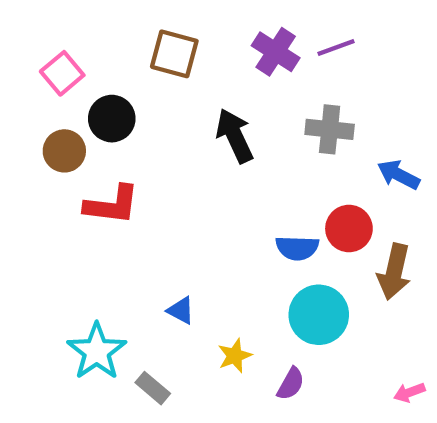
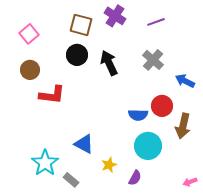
purple cross: (276, 52) -> (115, 16), moved
black circle: (112, 119) -> (77, 55), moved
gray cross: (330, 129) -> (153, 60), turned 35
blue triangle: (181, 310) -> (84, 144), size x1.5

